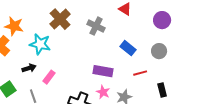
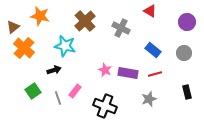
orange star: (14, 26) -> (40, 16), moved
red line: (140, 73) -> (155, 74), moved
pink rectangle: (49, 77) -> (75, 91), moved
pink star: (103, 92) -> (105, 70), moved

